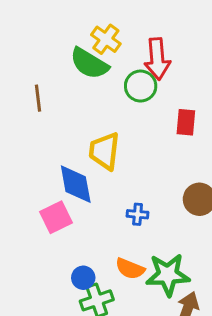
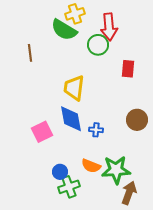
yellow cross: (106, 39) -> (75, 14), turned 36
blue diamond: (76, 184) -> (71, 119), moved

